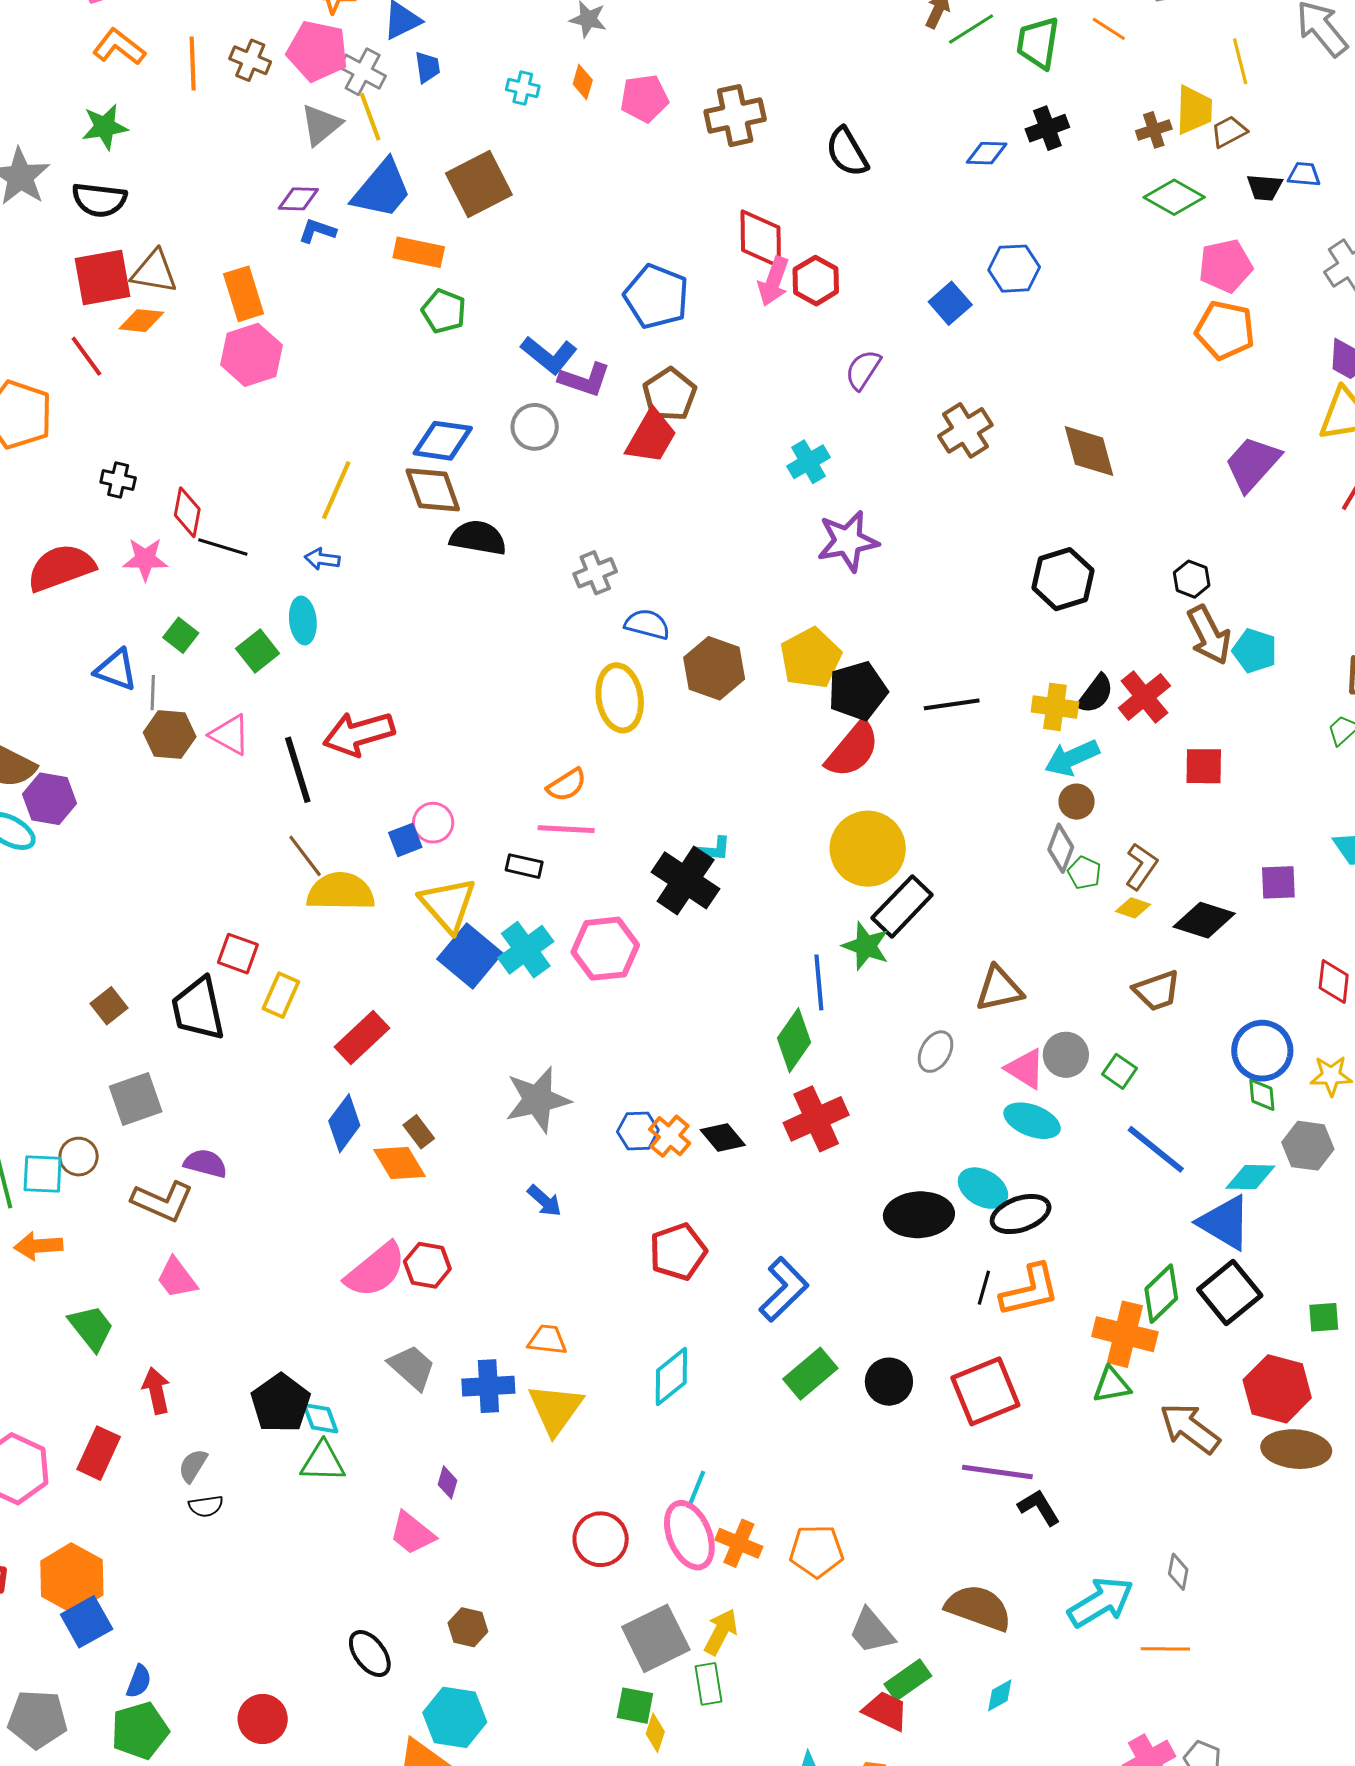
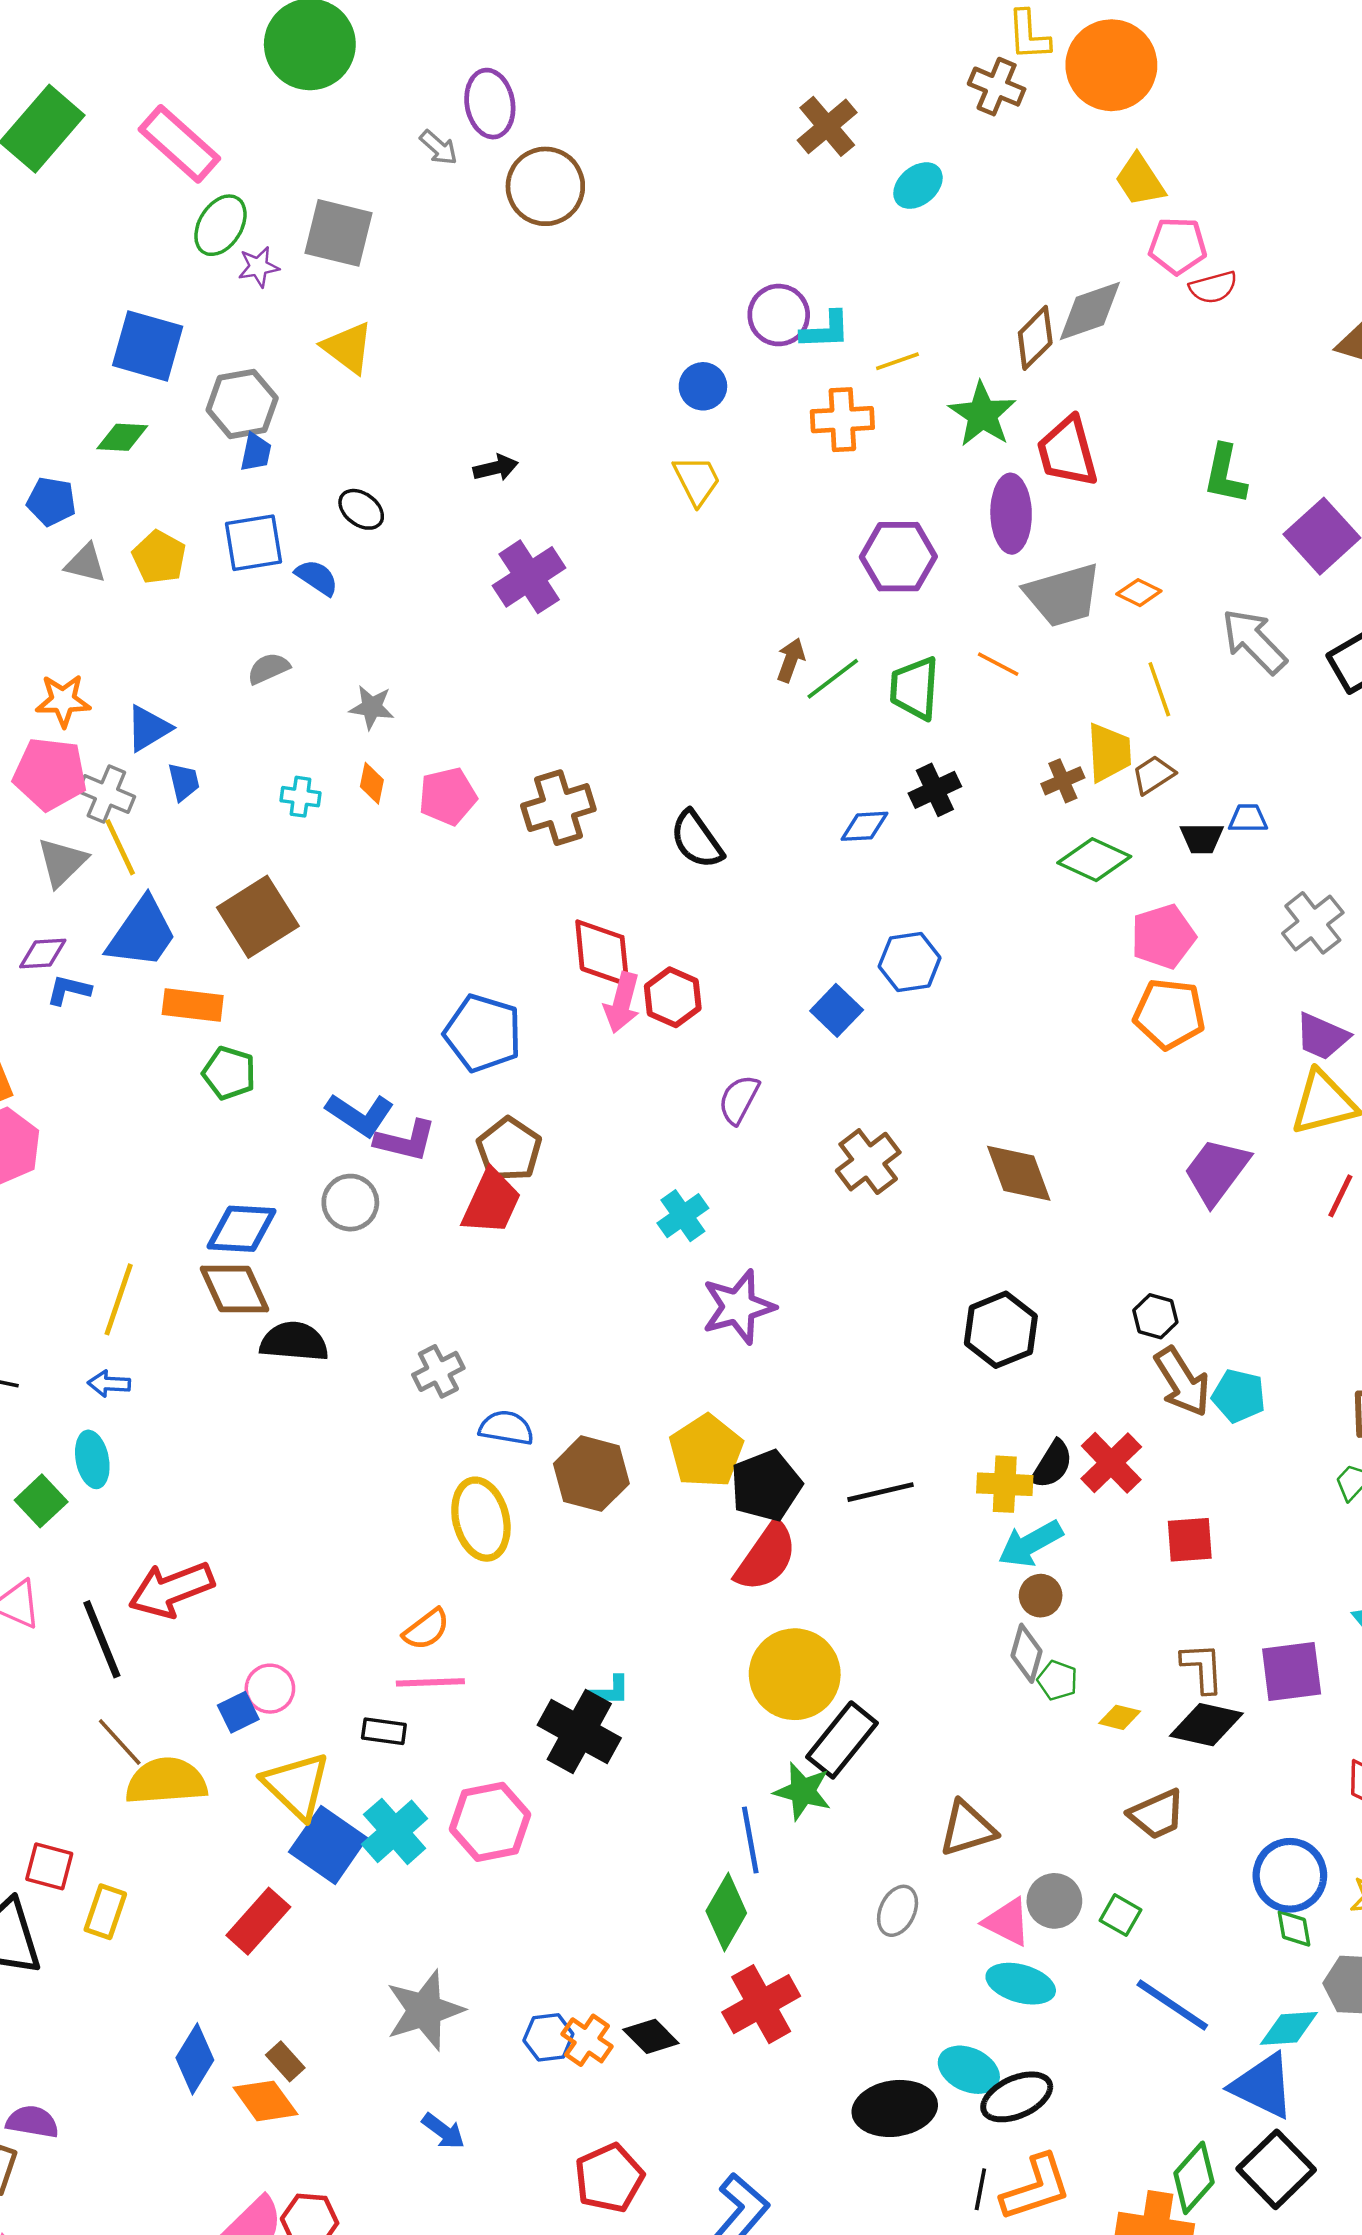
brown L-shape: (1141, 866) -> (1202, 1668), moved, turned -33
purple square: (1278, 882) -> (1292, 1671), size x1.4
red rectangle: (362, 1038) -> (258, 1921), moved

